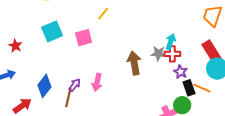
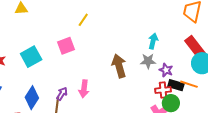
cyan square: (52, 31) -> (31, 57), moved
gray star: (158, 53) -> (148, 61), moved
red cross: (172, 54) -> (163, 90), moved
black rectangle: (189, 88) -> (176, 85), turned -49

